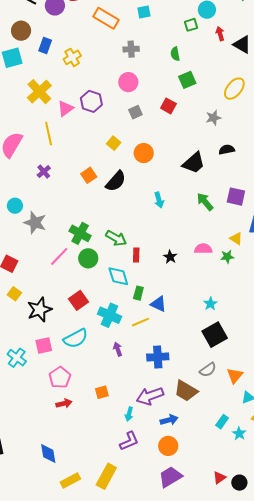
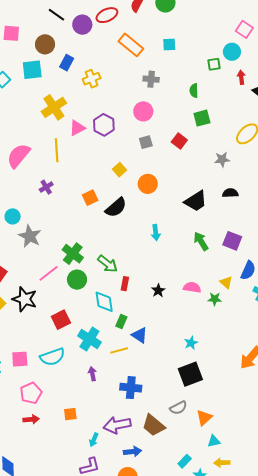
black star: (39, 310) -> (25, 299), moved, turned 30

